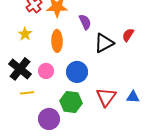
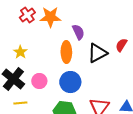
yellow star: (25, 34) -> (20, 52), moved
orange ellipse: (57, 41) -> (66, 52), moved

